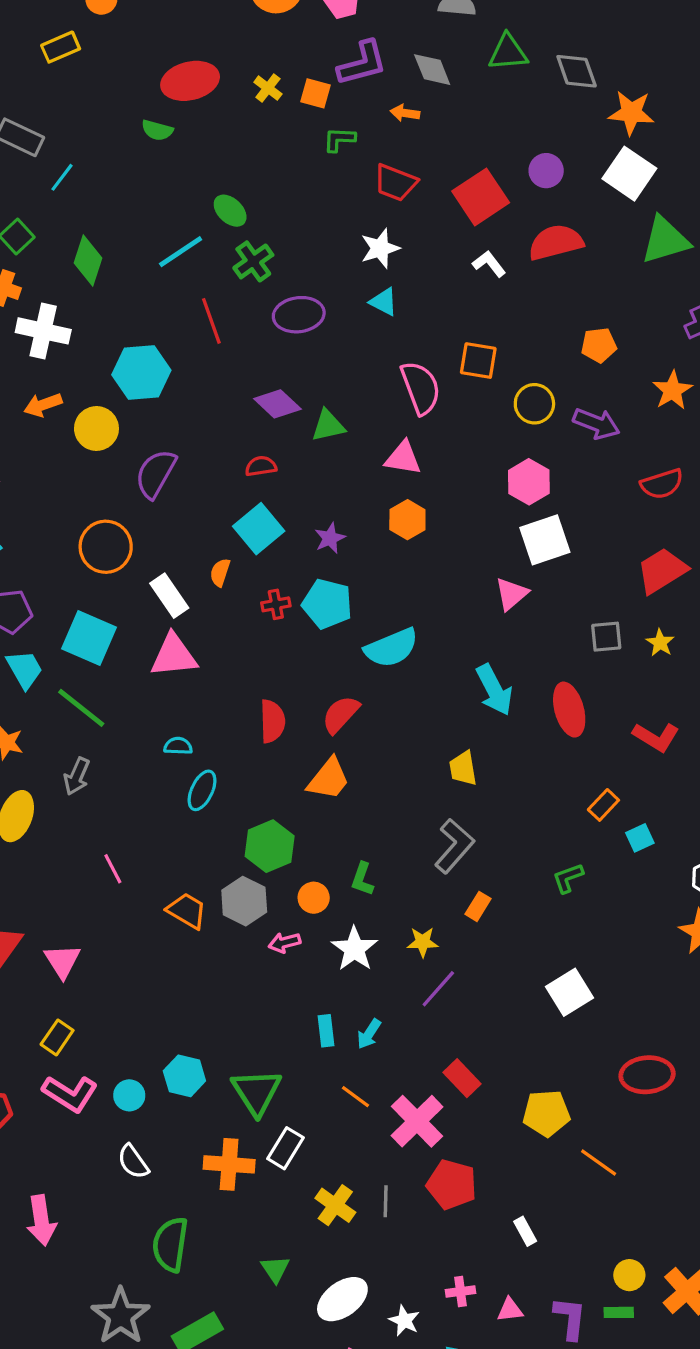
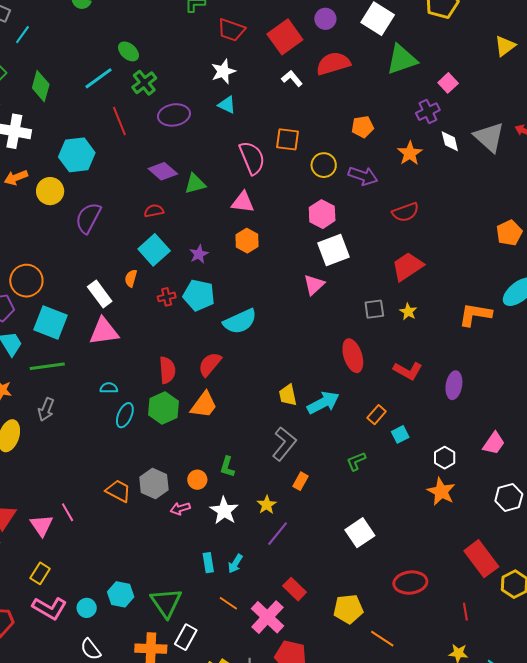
orange circle: (106, 547) -> (26, 281), moved
cyan arrow: (494, 690) -> (323, 403), moved, turned -88
green line: (81, 708) -> (47, 366), turned -44
green hexagon: (270, 846) -> (163, 408), moved
pink line: (113, 869) -> (68, 512), moved
yellow star: (423, 942) -> (267, 505), turned -30

